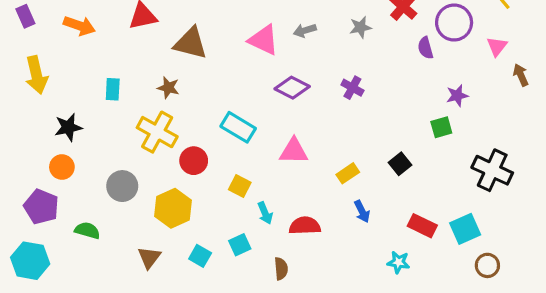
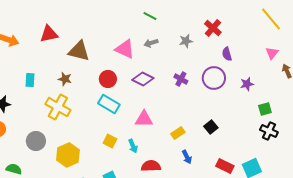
purple circle: (454, 23) -> (214, 78), moved
green square: (441, 127) -> (265, 109), moved
red circle: (194, 161) -> (108, 79), moved
black cross: (492, 170) -> (269, 131), size x0.7
cyan arrow: (265, 213) -> (133, 146), moved

